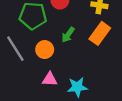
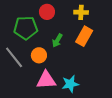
pink triangle: (50, 79) -> (46, 80), size x1.5

